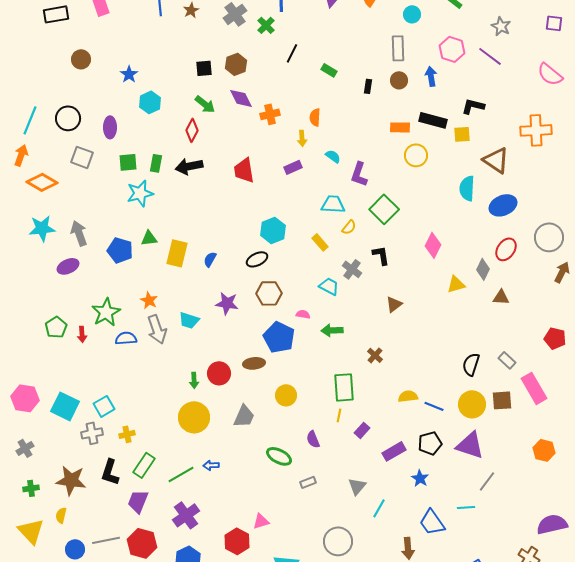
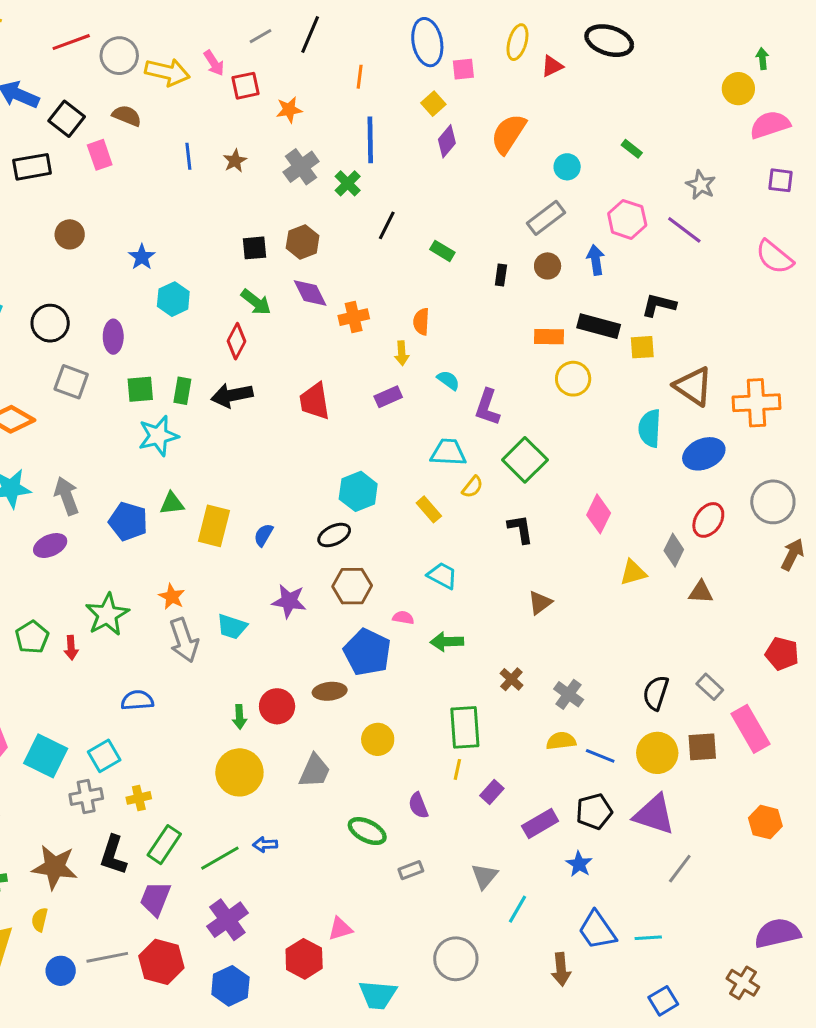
gray rectangle: (398, 48) -> (546, 218), turned 55
orange cross: (536, 130) -> (756, 403), moved
gray cross: (352, 269) -> (569, 694), moved
blue semicircle: (126, 338) -> (137, 700), moved
cyan line: (466, 507) -> (648, 938), moved

